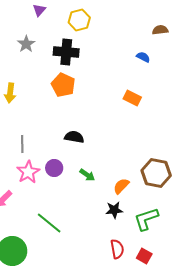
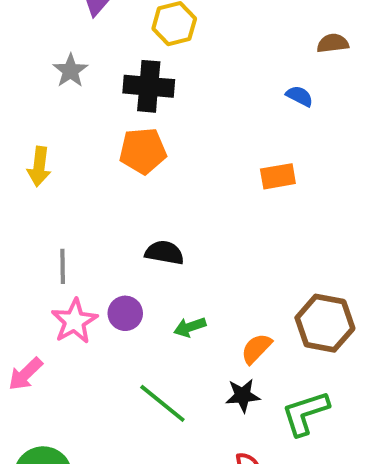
orange pentagon: (63, 85) -> (143, 151), turned -30
orange rectangle: (132, 98) -> (278, 176), turned -36
green arrow: (87, 175) -> (190, 327), turned 126
green line: (49, 223) -> (162, 403), moved

